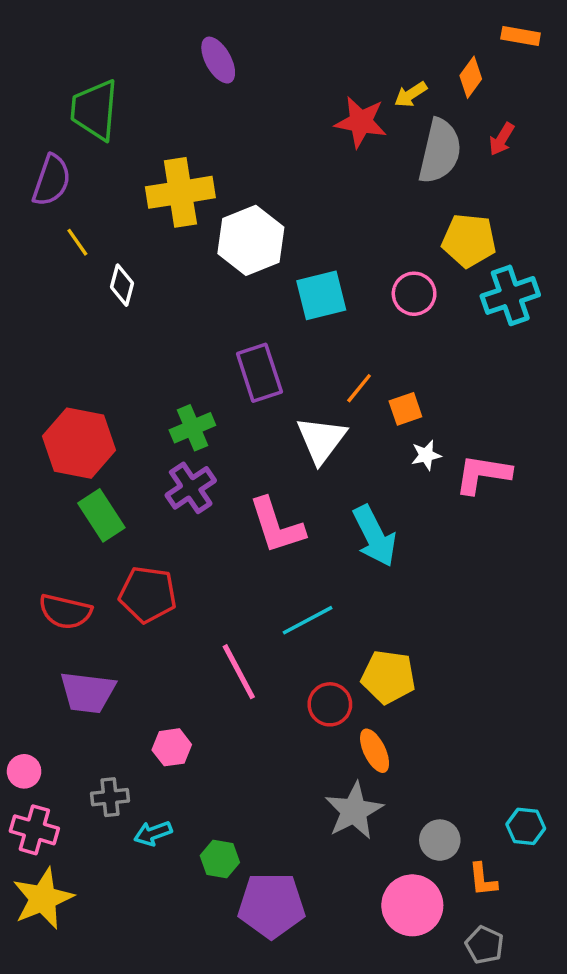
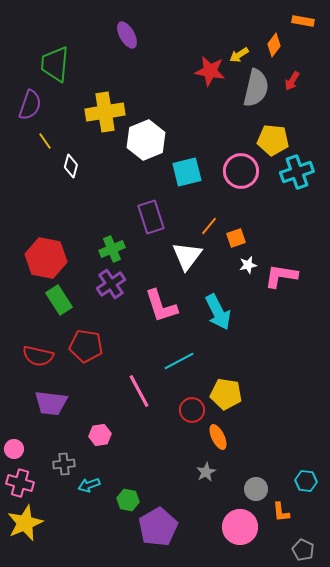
pink circle: (414, 294) -> (241, 171), size x1.4
gray star: (354, 811) -> (206, 472), size x0.6
purple pentagon: (271, 905) -> (158, 527), turned -30
gray pentagon: (485, 945) -> (303, 550), moved

